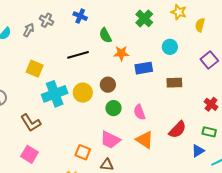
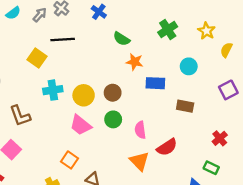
green semicircle: (105, 35) -> (122, 39), turned -42
black line: (78, 55) -> (63, 40), moved
cyan cross: (55, 94) -> (53, 90), size x0.7
red semicircle: (177, 130) -> (167, 147), moved
pink trapezoid: (110, 140) -> (81, 125), moved

